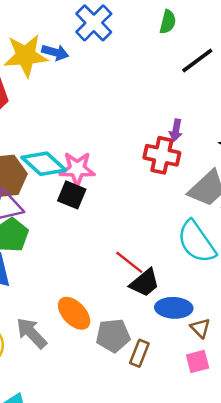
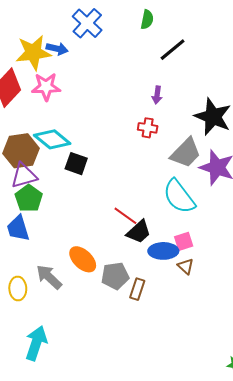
purple arrow: (176, 130) -> (157, 95), moved
red cross: (162, 155) -> (148, 128), size x0.7
pink star: (77, 169) -> (46, 87), moved
pink square: (198, 361) -> (184, 241), moved

